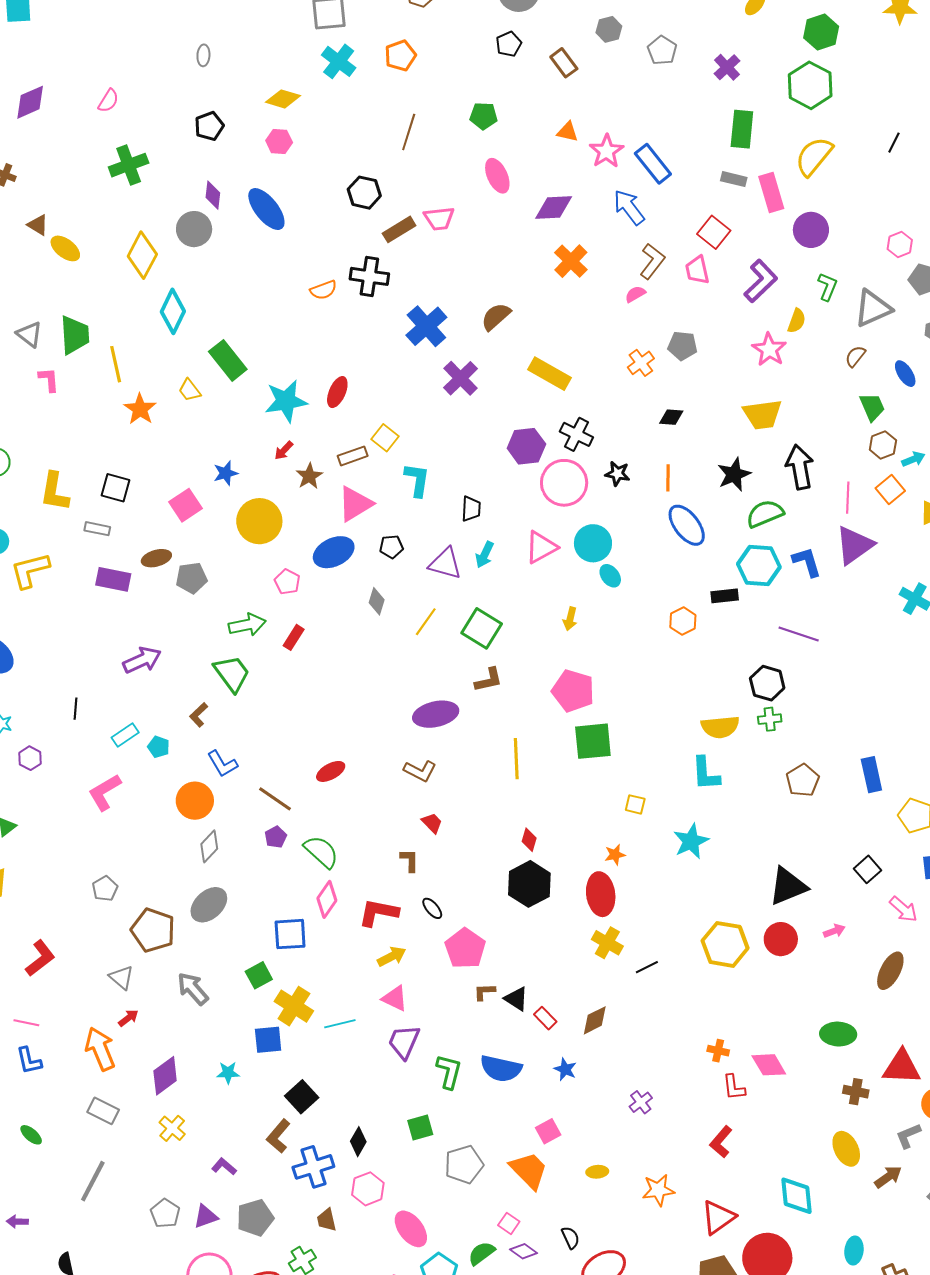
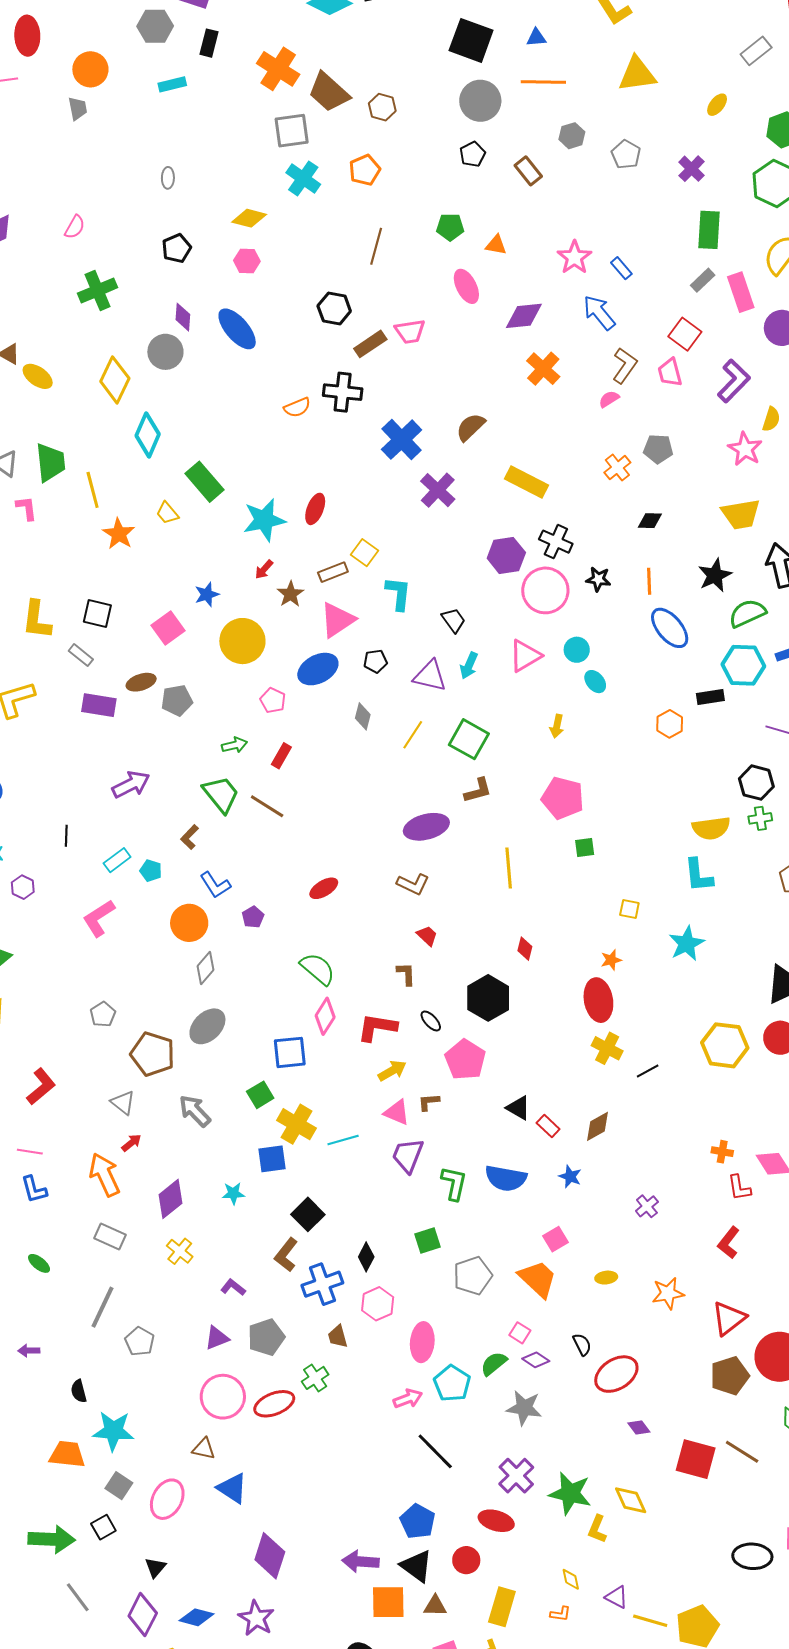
orange triangle: (567, 132) -> (496, 245), moved
blue rectangle: (653, 164) -> (621, 268), size x0.6
gray rectangle: (734, 179) -> (703, 280), turned -55
black trapezoid: (471, 509) -> (454, 620), turned -36
gray rectangle: (97, 529) -> (81, 655), turned 30
cyan circle: (593, 543) -> (577, 650), size x0.7
green arrow: (247, 625) -> (234, 745), size x0.7
green square: (593, 741) -> (585, 847), size x0.5
brown line: (275, 799) -> (267, 806), moved
purple pentagon: (276, 837) -> (253, 917), moved
black hexagon: (529, 884) -> (488, 998), moved
brown L-shape: (484, 992) -> (429, 1102), moved
gray pentagon: (165, 1213) -> (140, 1341), moved
pink ellipse: (411, 1229) -> (422, 1342), turned 45

